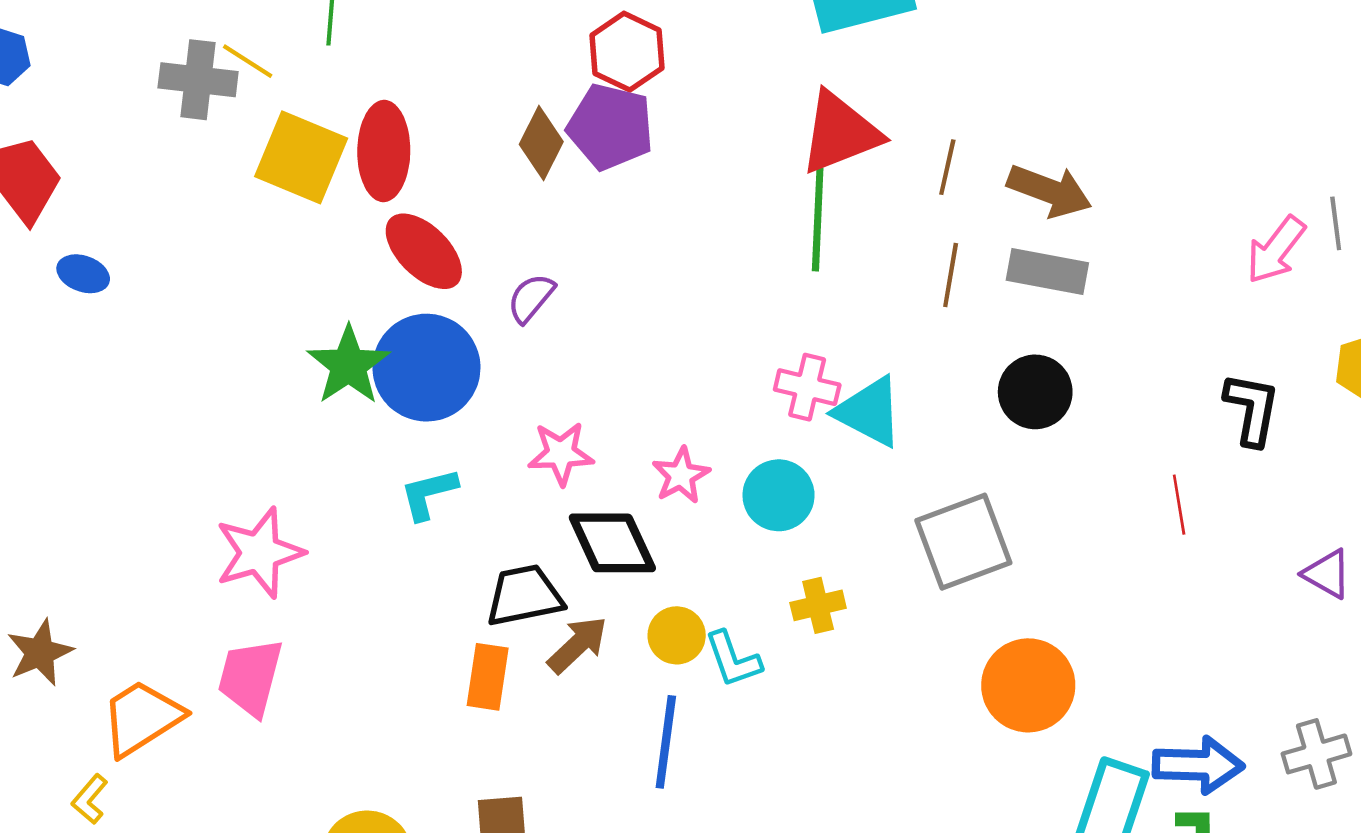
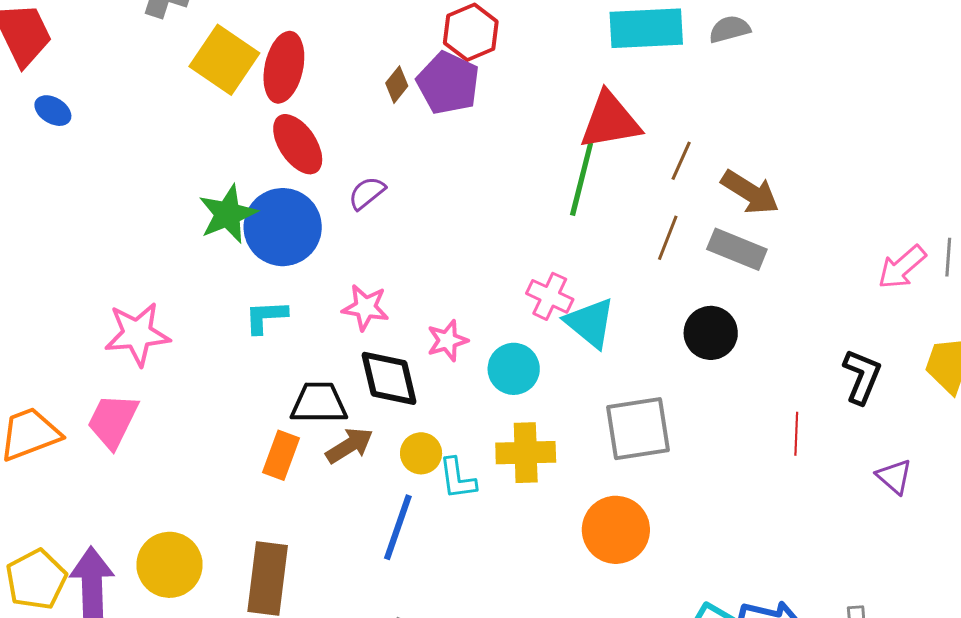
brown diamond: (541, 143) -> (397, 85), size x0.7
purple triangle: (1327, 574) -> (894, 477), moved
yellow cross: (818, 605) -> (526, 453), size x1.5
orange circle: (1028, 685) -> (616, 530), moved

